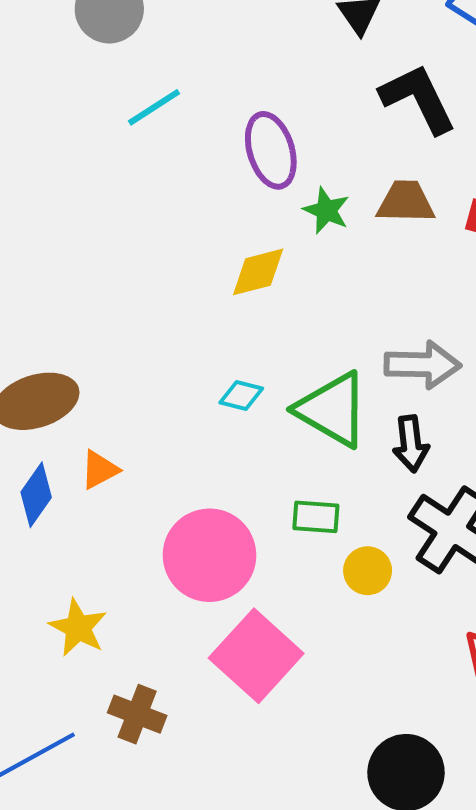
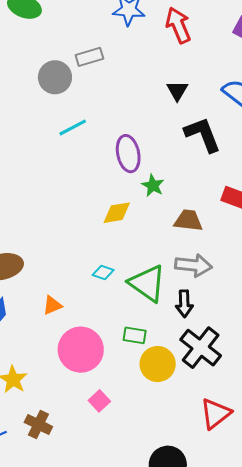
brown trapezoid: (406, 202) -> (188, 220), moved
orange triangle: (100, 470) -> (52, 305), moved
yellow circle: (368, 571) -> (158, 364), size x1.5
pink square: (256, 656) -> (99, 401), size x0.5

